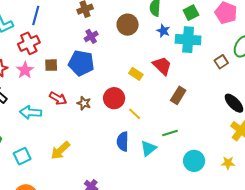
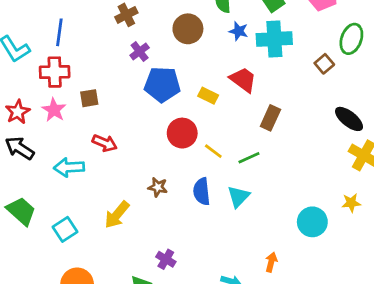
red cross: (29, 43) -> (55, 72), turned 30
blue pentagon: (81, 63) -> (162, 84), moved
brown star: (84, 103) -> (158, 187), moved
green line: (170, 133) -> (249, 158), moved
cyan circle: (194, 161) -> (312, 222), moved

